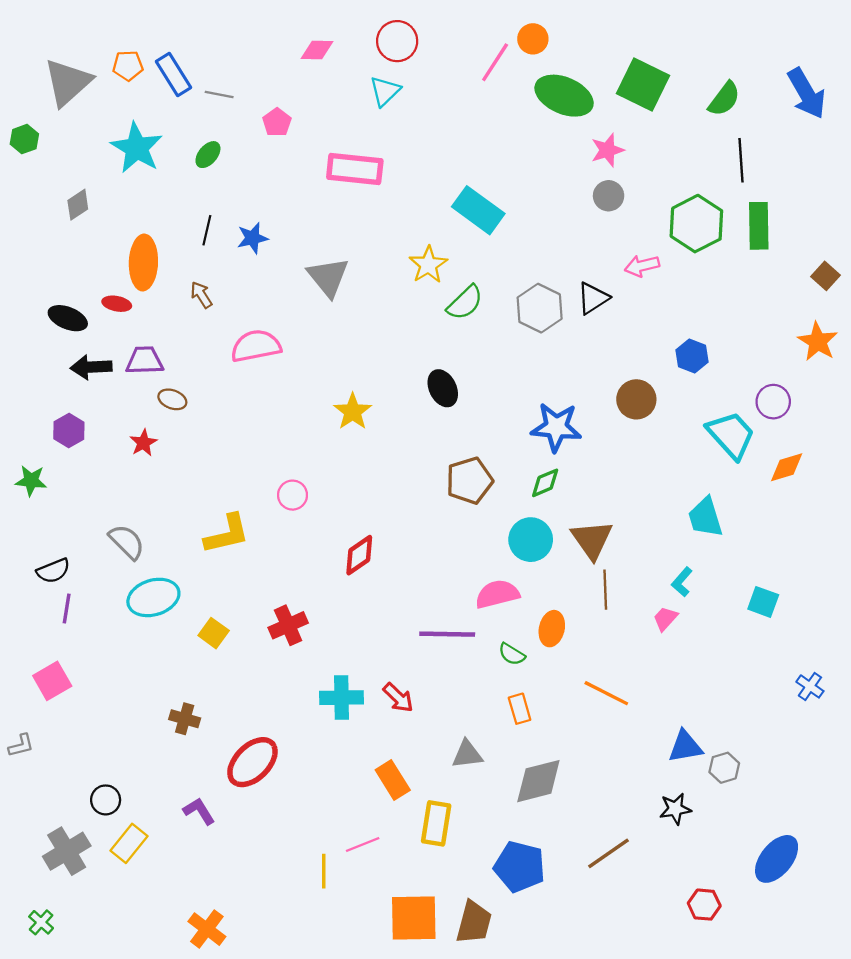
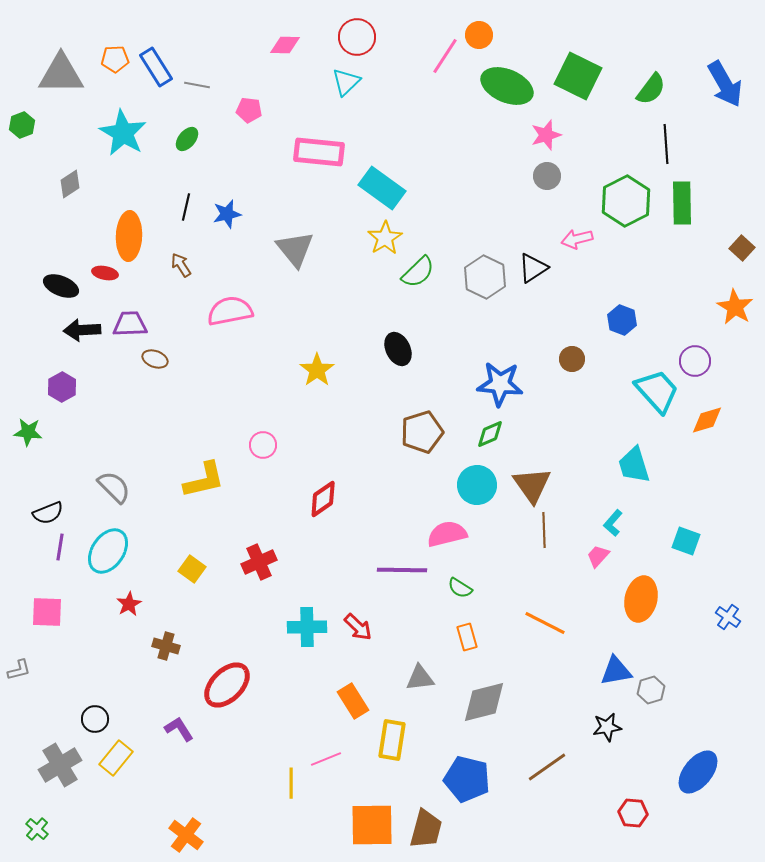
gray triangle: (68, 82) -> (61, 74), turned 42
pink pentagon: (277, 122) -> (249, 110), turned -30
cyan rectangle: (478, 210) -> (382, 188), moved
brown circle: (636, 399) -> (572, 359), size x0.7
red star: (143, 443) -> (129, 604), moved
cyan ellipse: (153, 597) -> (108, 551), moved, turned -39
orange ellipse: (552, 629) -> (641, 599), moved, size x1.4
pink square: (52, 681) -> (47, 612), turned 32

